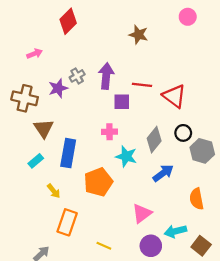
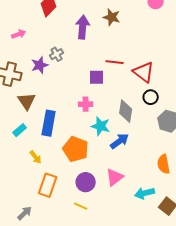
purple arrow: (106, 76) -> (83, 27), moved
black circle: (183, 133) -> (151, 97), moved
gray diamond: (154, 140) -> (126, 111), turned -30
blue arrow: (163, 173) -> (120, 141), moved
orange pentagon: (98, 182) -> (76, 149), turned -30
purple circle: (151, 246) -> (86, 182), moved

